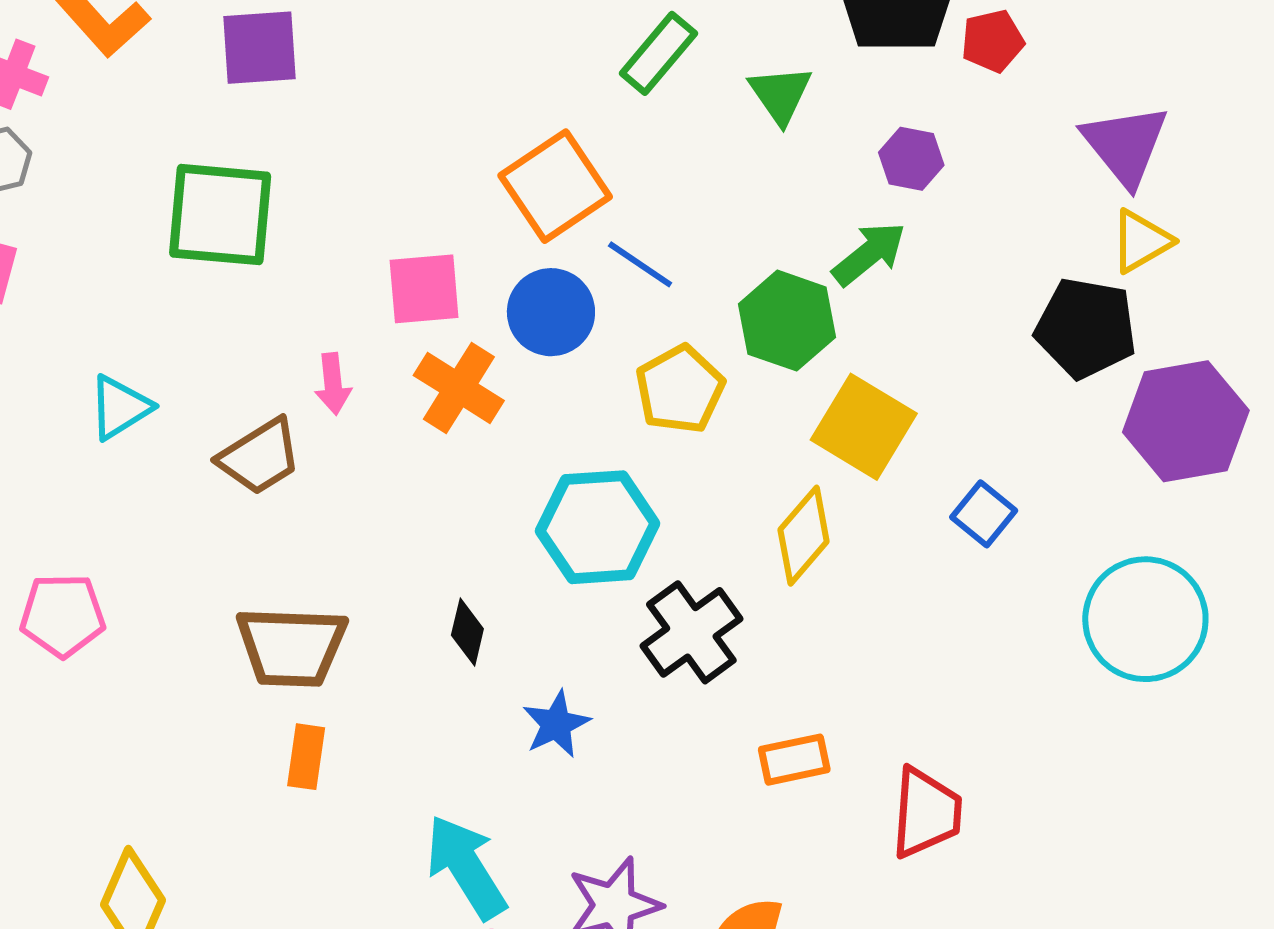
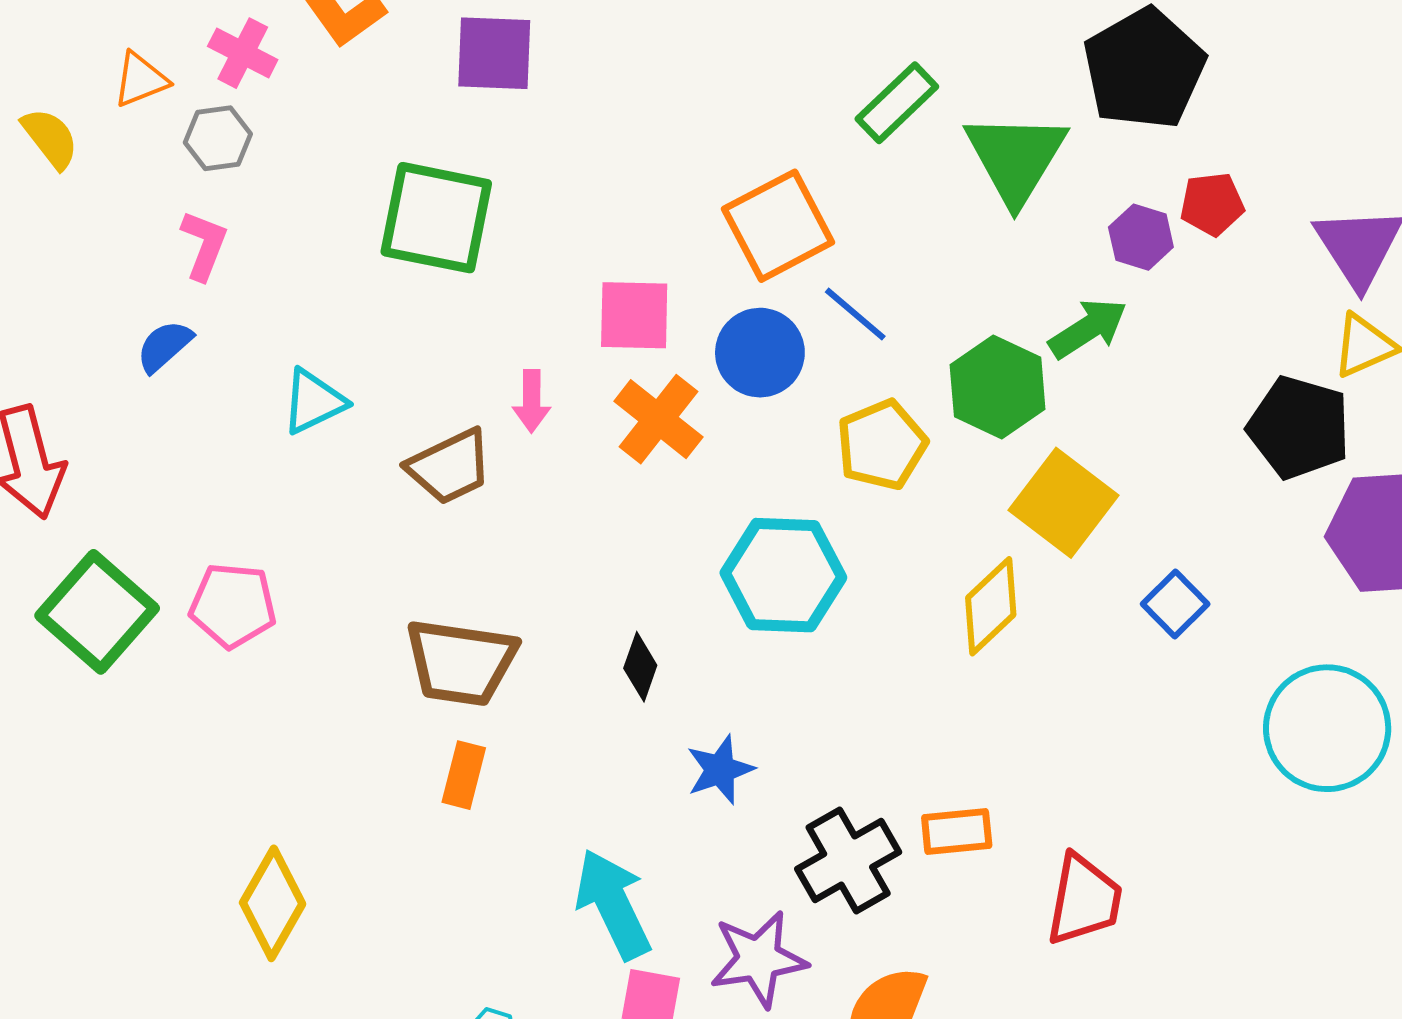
red pentagon: (992, 41) -> (1212, 204), moved
green triangle: (780, 95) -> (1016, 158), size x1.6
black cross: (691, 632) -> (848, 860), moved

